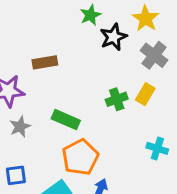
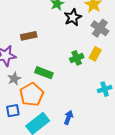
cyan cross: (157, 148) -> (105, 89), turned -32
orange pentagon: (80, 157) -> (32, 95), moved

